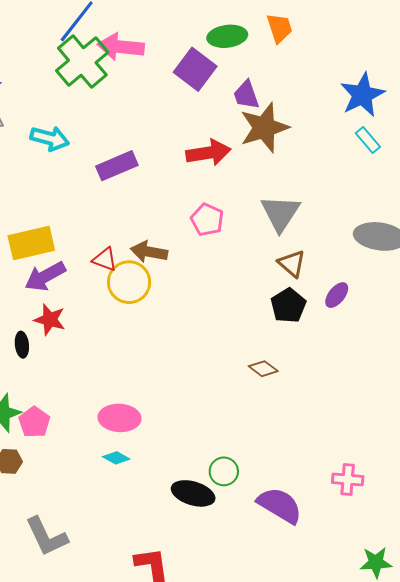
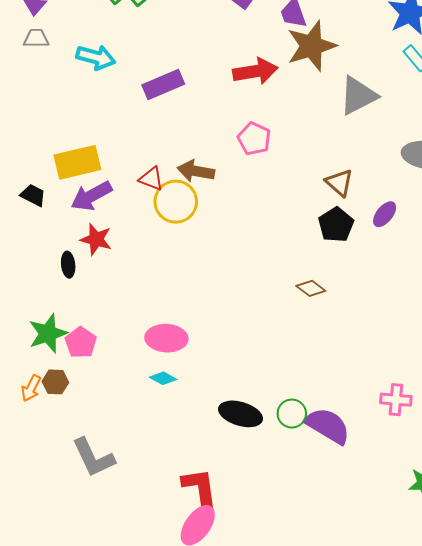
gray triangle: (280, 213) -> (358, 96), moved, turned 30
green circle: (224, 471) -> (292, 414), moved

